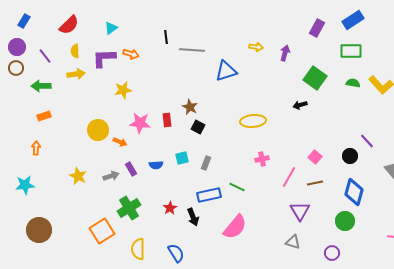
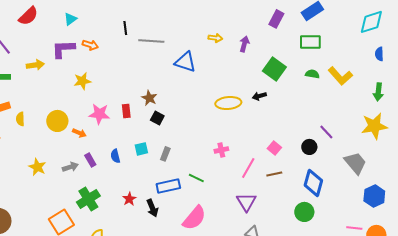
yellow semicircle: (75, 51) -> (20, 119), moved
blue triangle: (226, 71) -> (185, 62), turned 35
yellow ellipse: (253, 121) -> (228, 103), moved
blue semicircle: (156, 165) -> (115, 156), turned 80
purple triangle: (300, 211) -> (246, 202), moved

